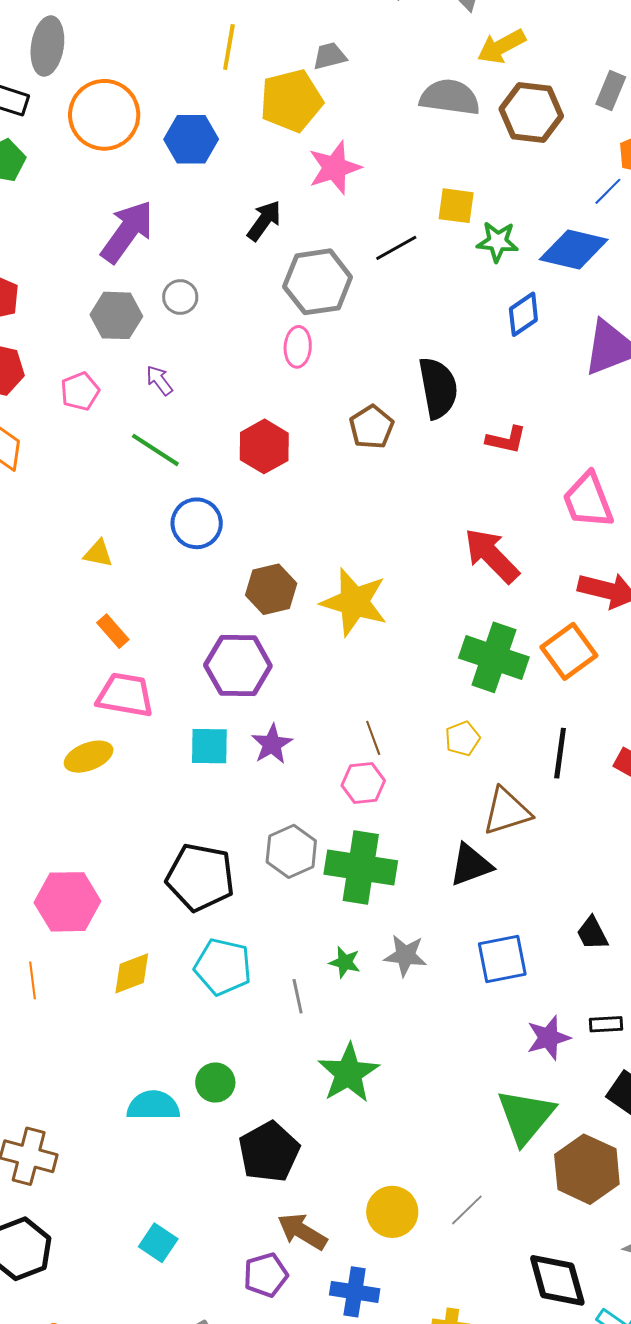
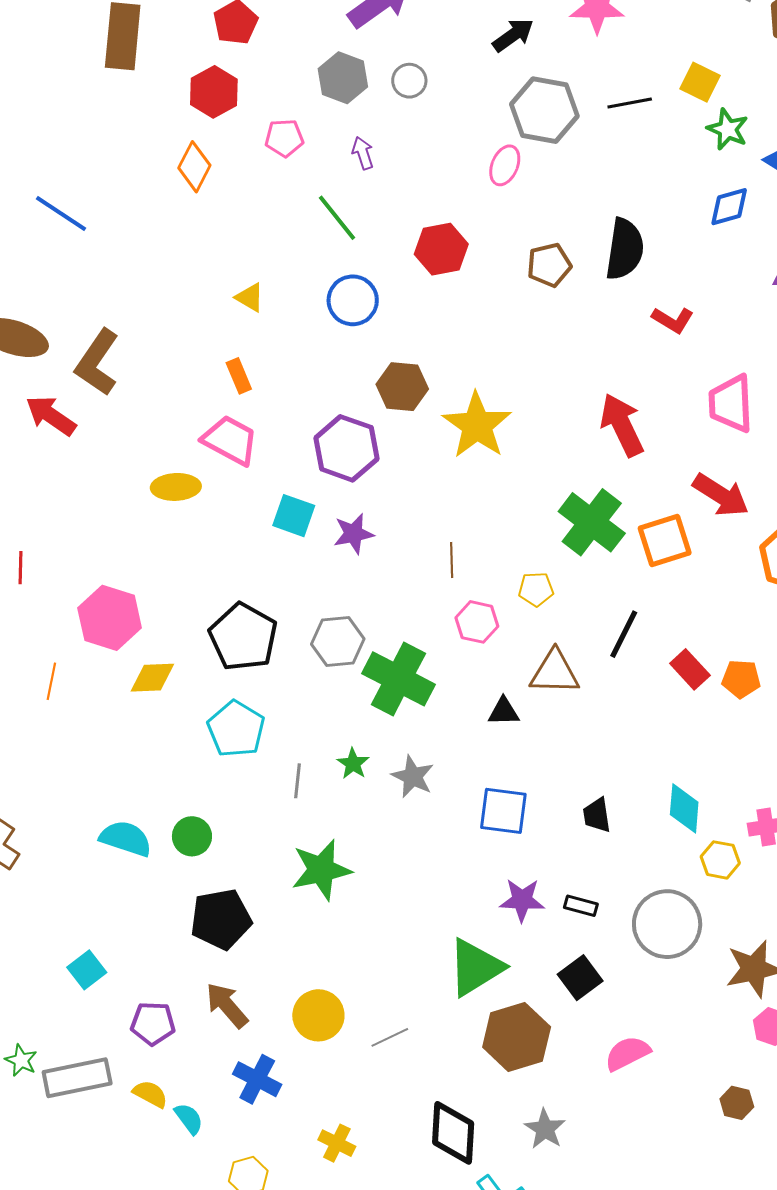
pink hexagon: (363, 783) -> (477, 622), moved
black triangle: (471, 865) -> (504, 712), size x0.7
yellow diamond: (132, 973) -> (152, 678), moved
purple pentagon: (266, 1275) -> (153, 1023), moved

